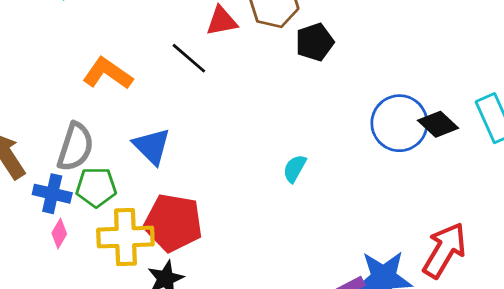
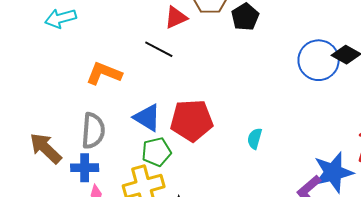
cyan semicircle: (295, 169) -> (255, 139), moved
green pentagon: (96, 187) -> (156, 152), moved
red pentagon: (173, 223) -> (192, 120), moved

